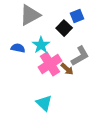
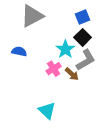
black square: (64, 28) -> (83, 37), moved
cyan star: (41, 45) -> (65, 49), moved
pink cross: (50, 64) -> (54, 69), size x0.6

